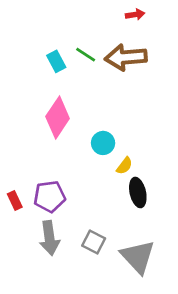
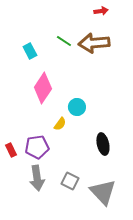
cyan rectangle: (56, 61) -> (30, 51), moved
yellow semicircle: (124, 166) -> (60, 124), moved

